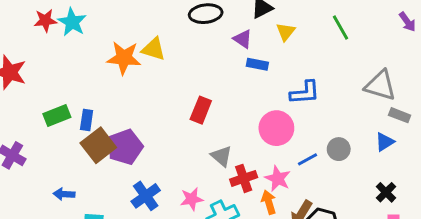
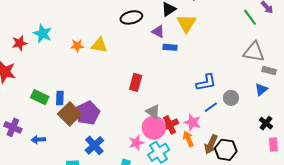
red star: (45, 20) -> (20, 43), moved
green line: (341, 27) -> (250, 17), moved
yellow triangle: (286, 32) -> (186, 23), size x1.5
orange star: (124, 58) -> (77, 46), moved, size x0.6
blue L-shape: (305, 93) -> (206, 83), moved
green rectangle: (57, 115) -> (40, 97), turned 54
pink circle: (276, 128) -> (154, 128), moved
blue arrow: (64, 194) -> (38, 140), moved
blue cross: (146, 196) -> (94, 145), moved

